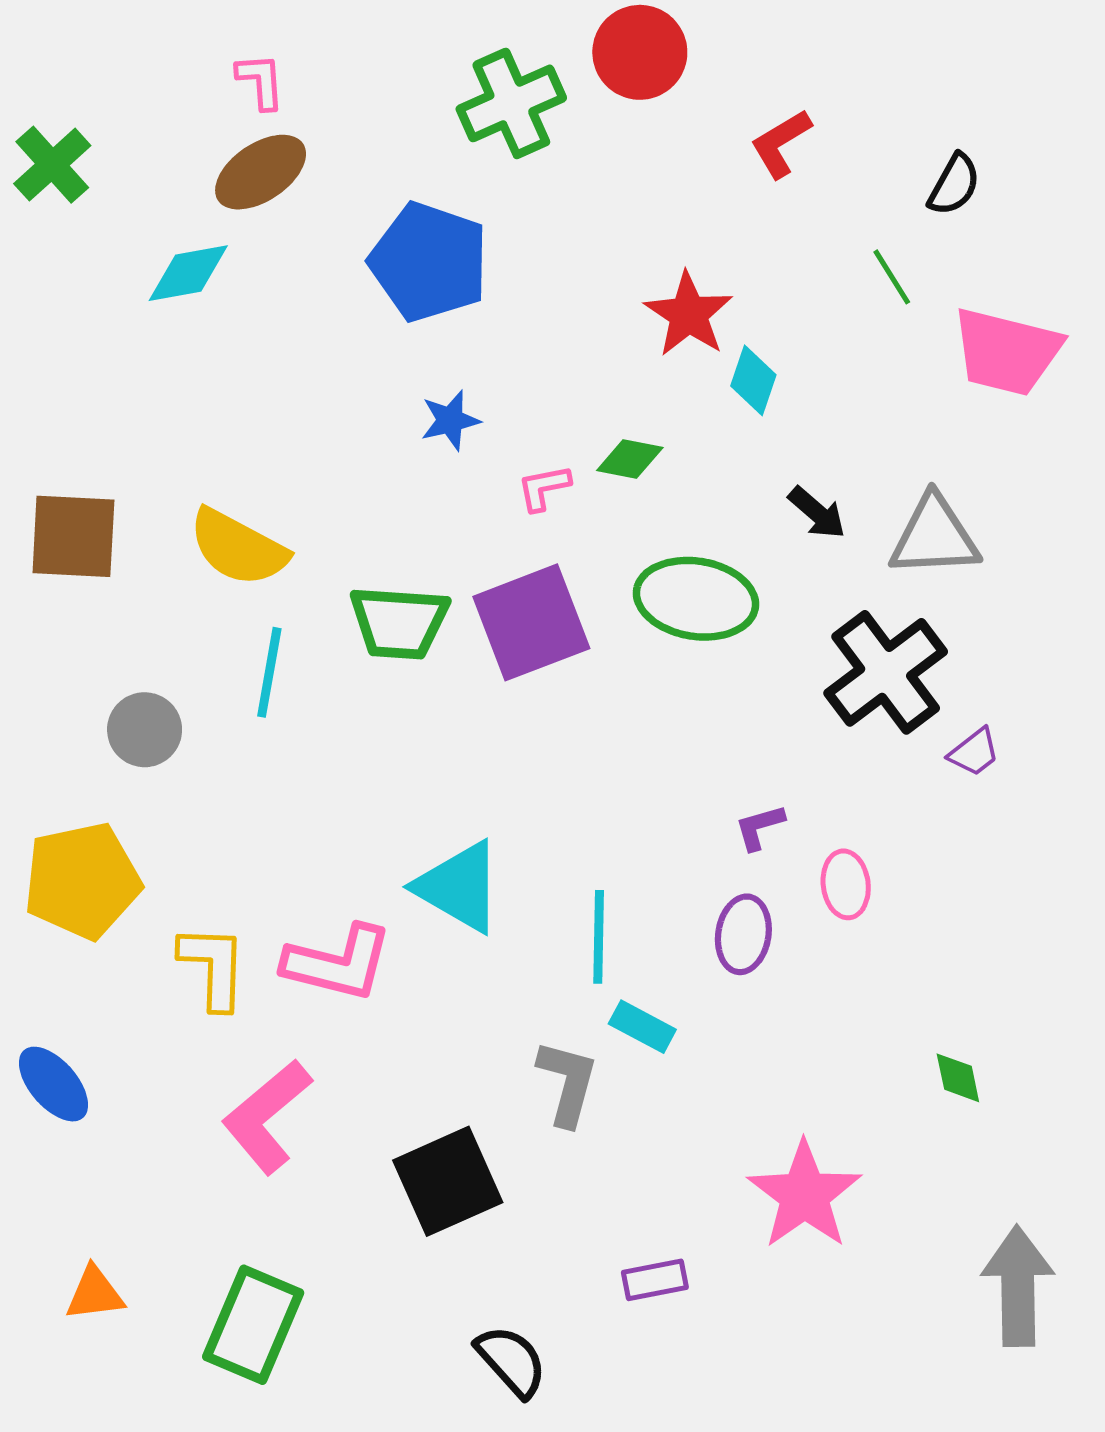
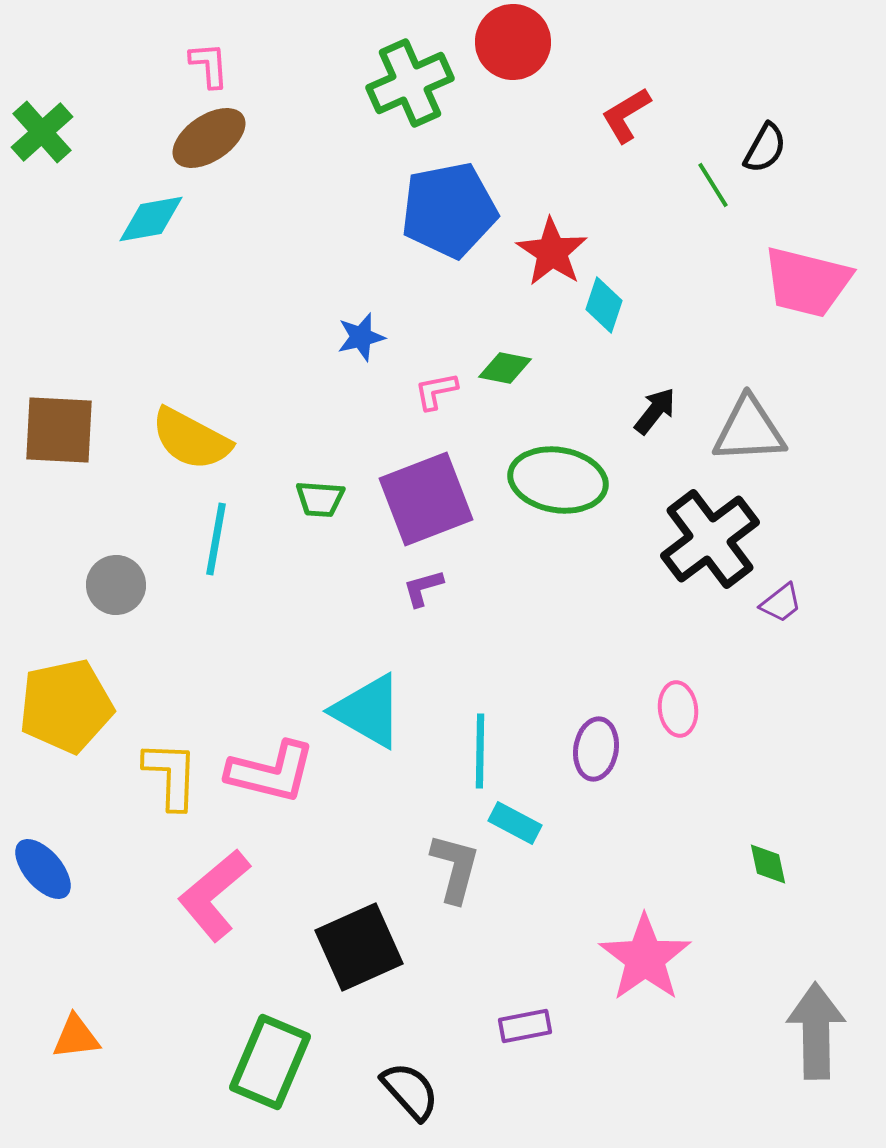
blue pentagon: (429, 262) -> (449, 210), moved, turned -30
green line: (892, 277) -> (713, 185), moved
black arrow: (817, 513) -> (655, 411), turned -93
green trapezoid: (399, 622) -> (320, 499), size x0.6
purple L-shape: (760, 827) -> (423, 588), moved
green rectangle: (253, 1325) -> (270, 1062), moved

